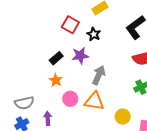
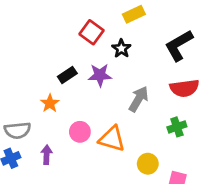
gray arrow: (99, 75) -> (139, 99), moved
orange star: (56, 80) -> (50, 103), moved

